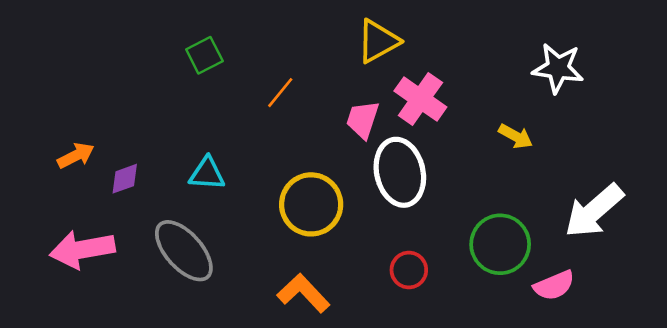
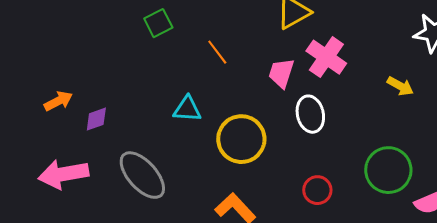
orange line: (280, 93) -> (217, 52), turned -76
white ellipse: (400, 172) -> (310, 114), size x0.7
cyan triangle: (207, 174) -> (187, 109), moved

